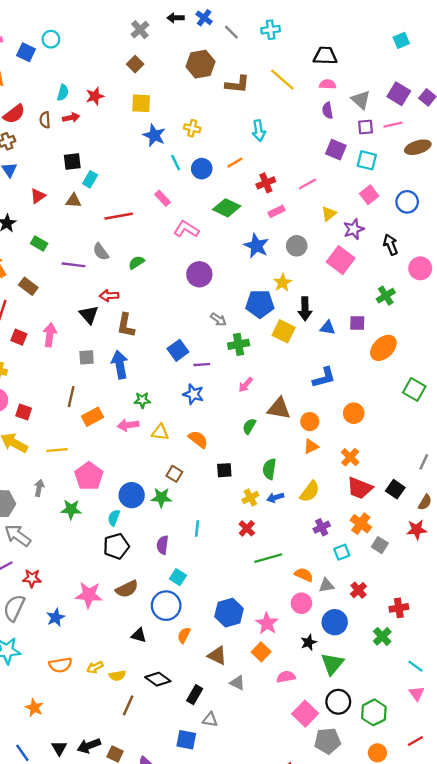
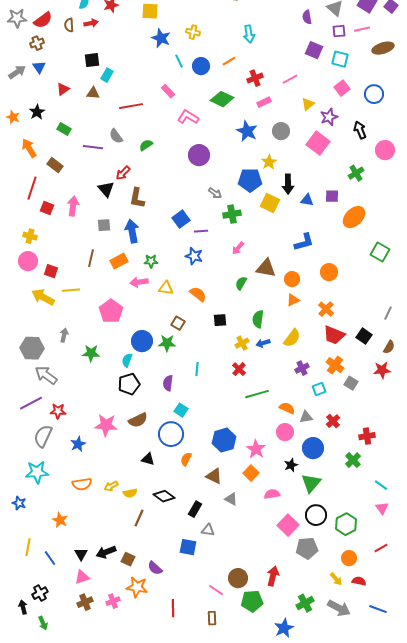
red arrow: (109, 296) -> (123, 173), turned -42
orange rectangle: (92, 417) -> (119, 261), moved
yellow line: (57, 450) -> (71, 290), moved
pink pentagon: (89, 476) -> (111, 311), moved

